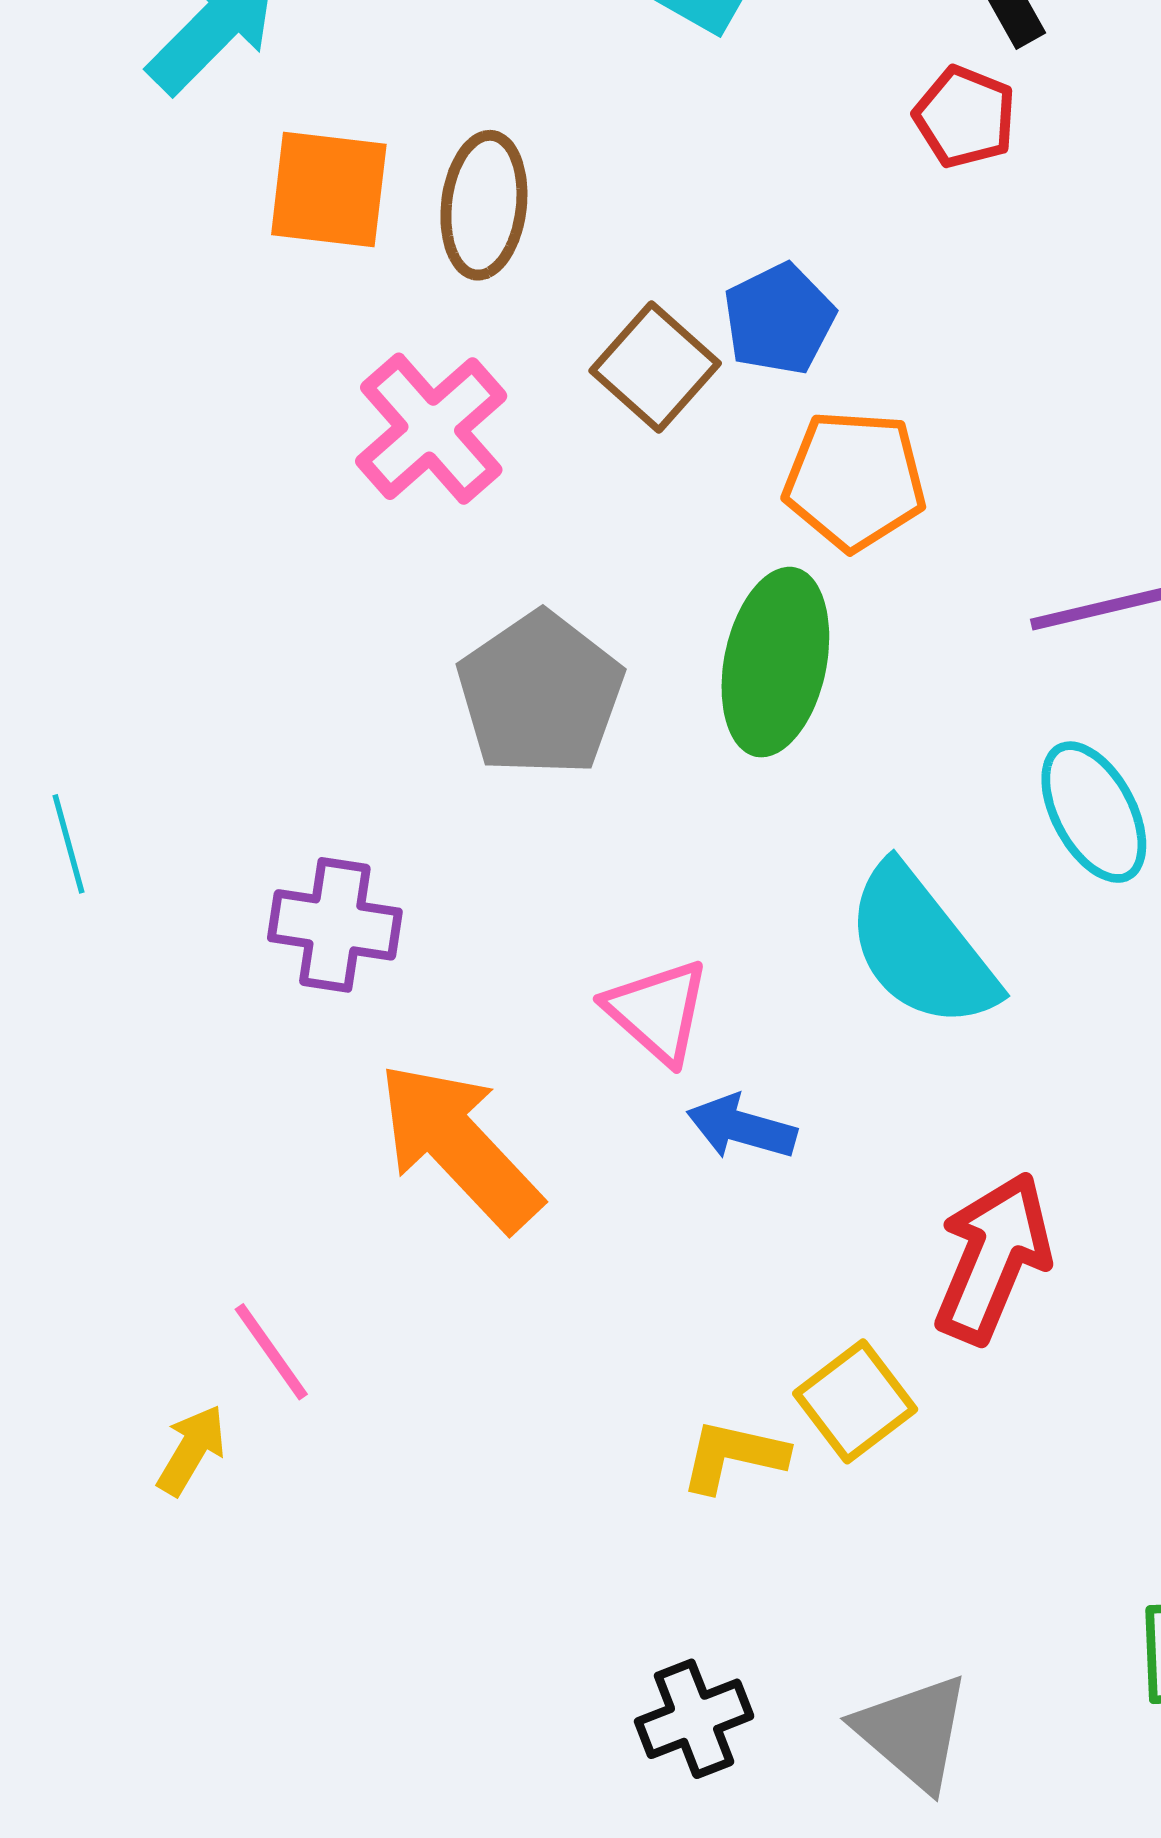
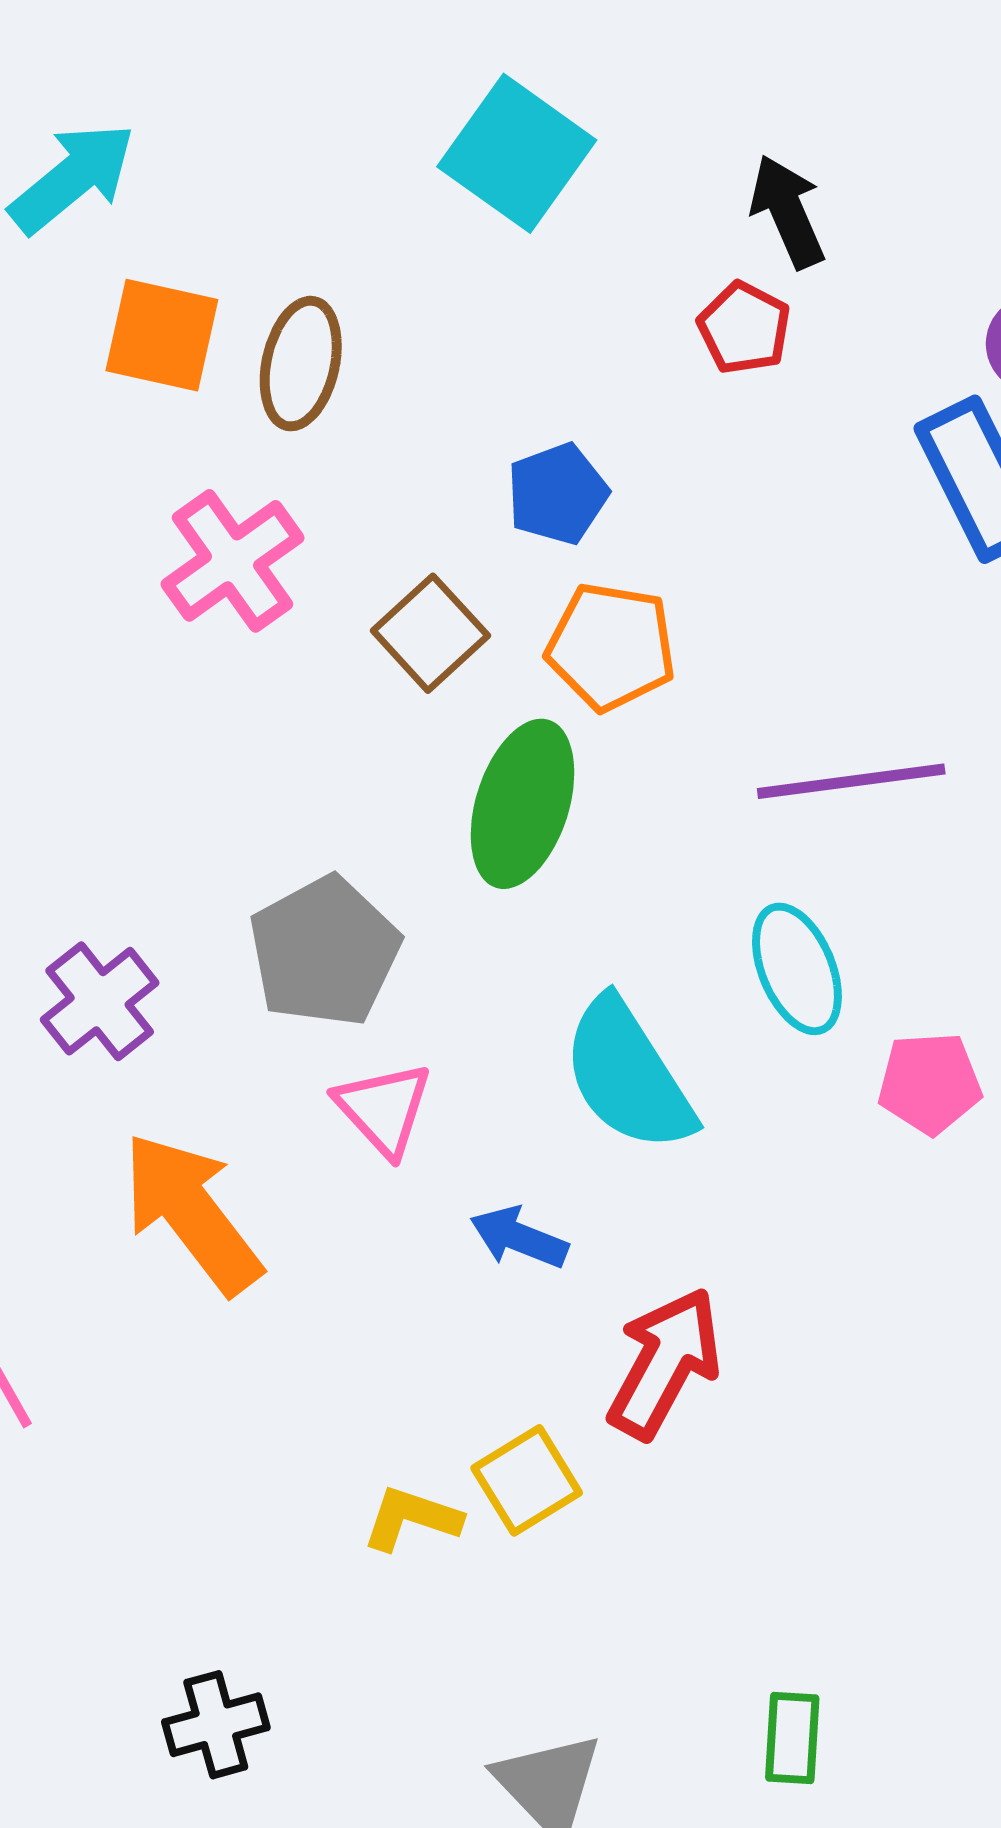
brown square: (655, 367) -> (430, 633), moved
gray pentagon: (540, 694) -> (324, 952), moved
purple cross: (335, 925) -> (100, 1001), turned 37
blue arrow: (742, 1127) -> (519, 1237), moved
black cross: (694, 1719) -> (216, 1725), moved

